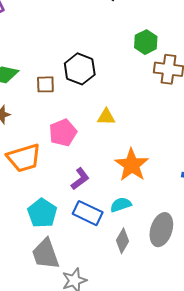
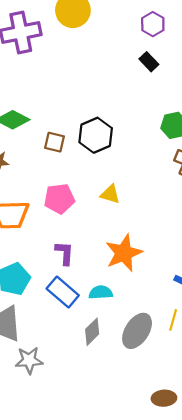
purple L-shape: (80, 179) -> (64, 253), turned -65

